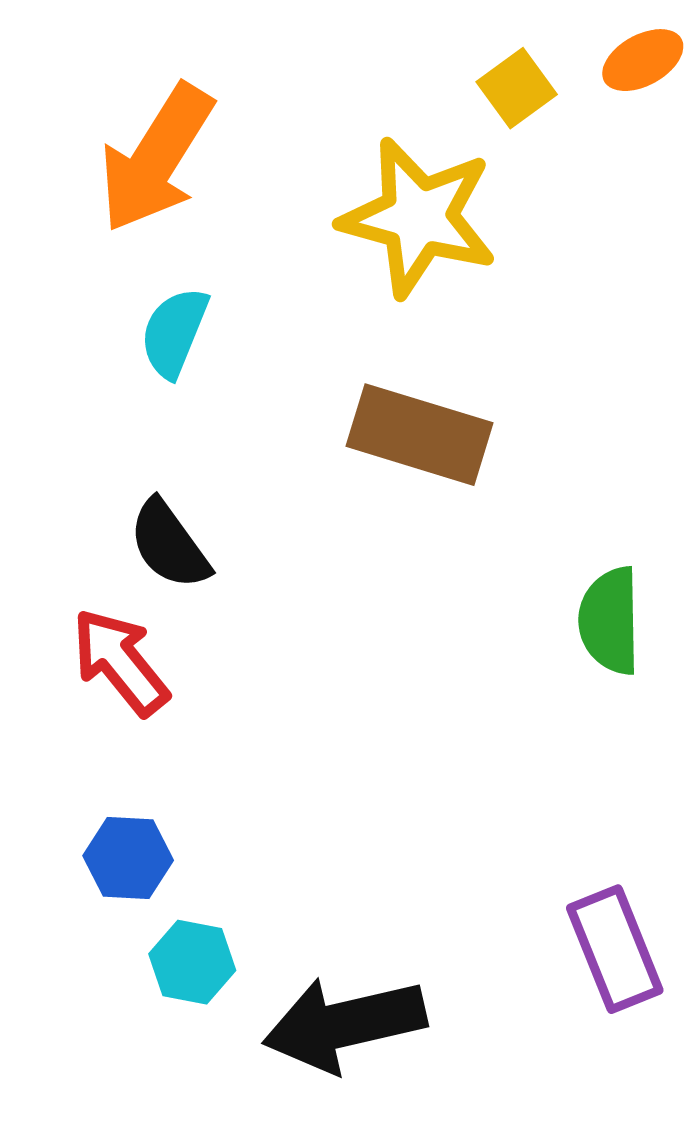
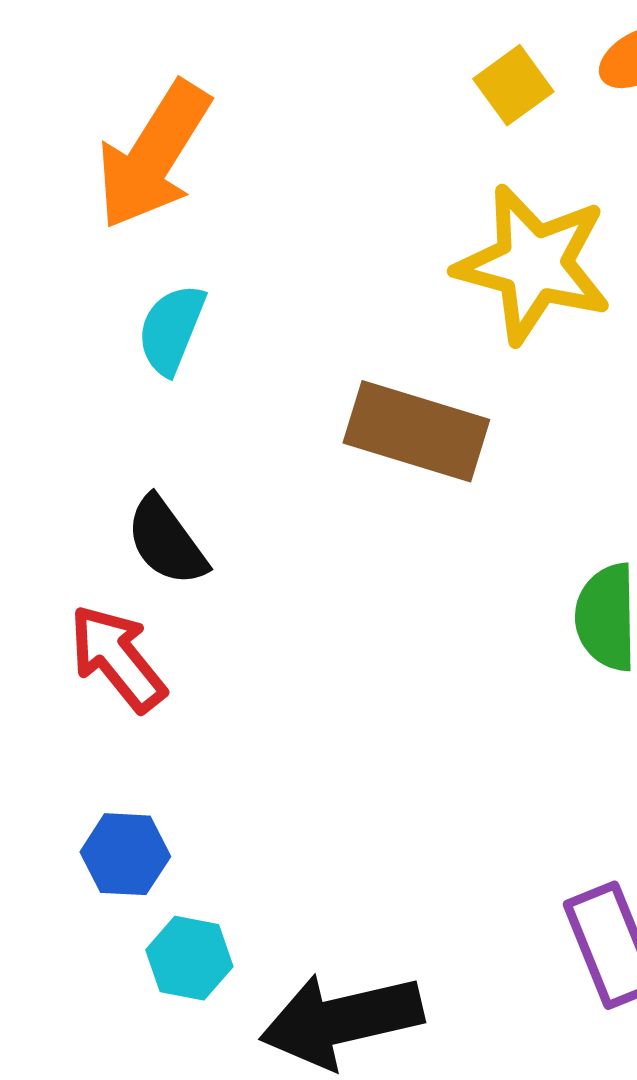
yellow star: (419, 217) -> (533, 264), moved

